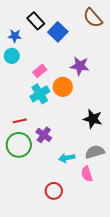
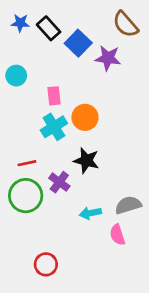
blue star: (15, 36) -> (20, 23), moved
purple star: (80, 66) -> (108, 58), moved
pink rectangle: (40, 71) -> (54, 96), turned -56
black star: (93, 119) -> (86, 161), moved
red circle: (54, 191) -> (46, 264), moved

